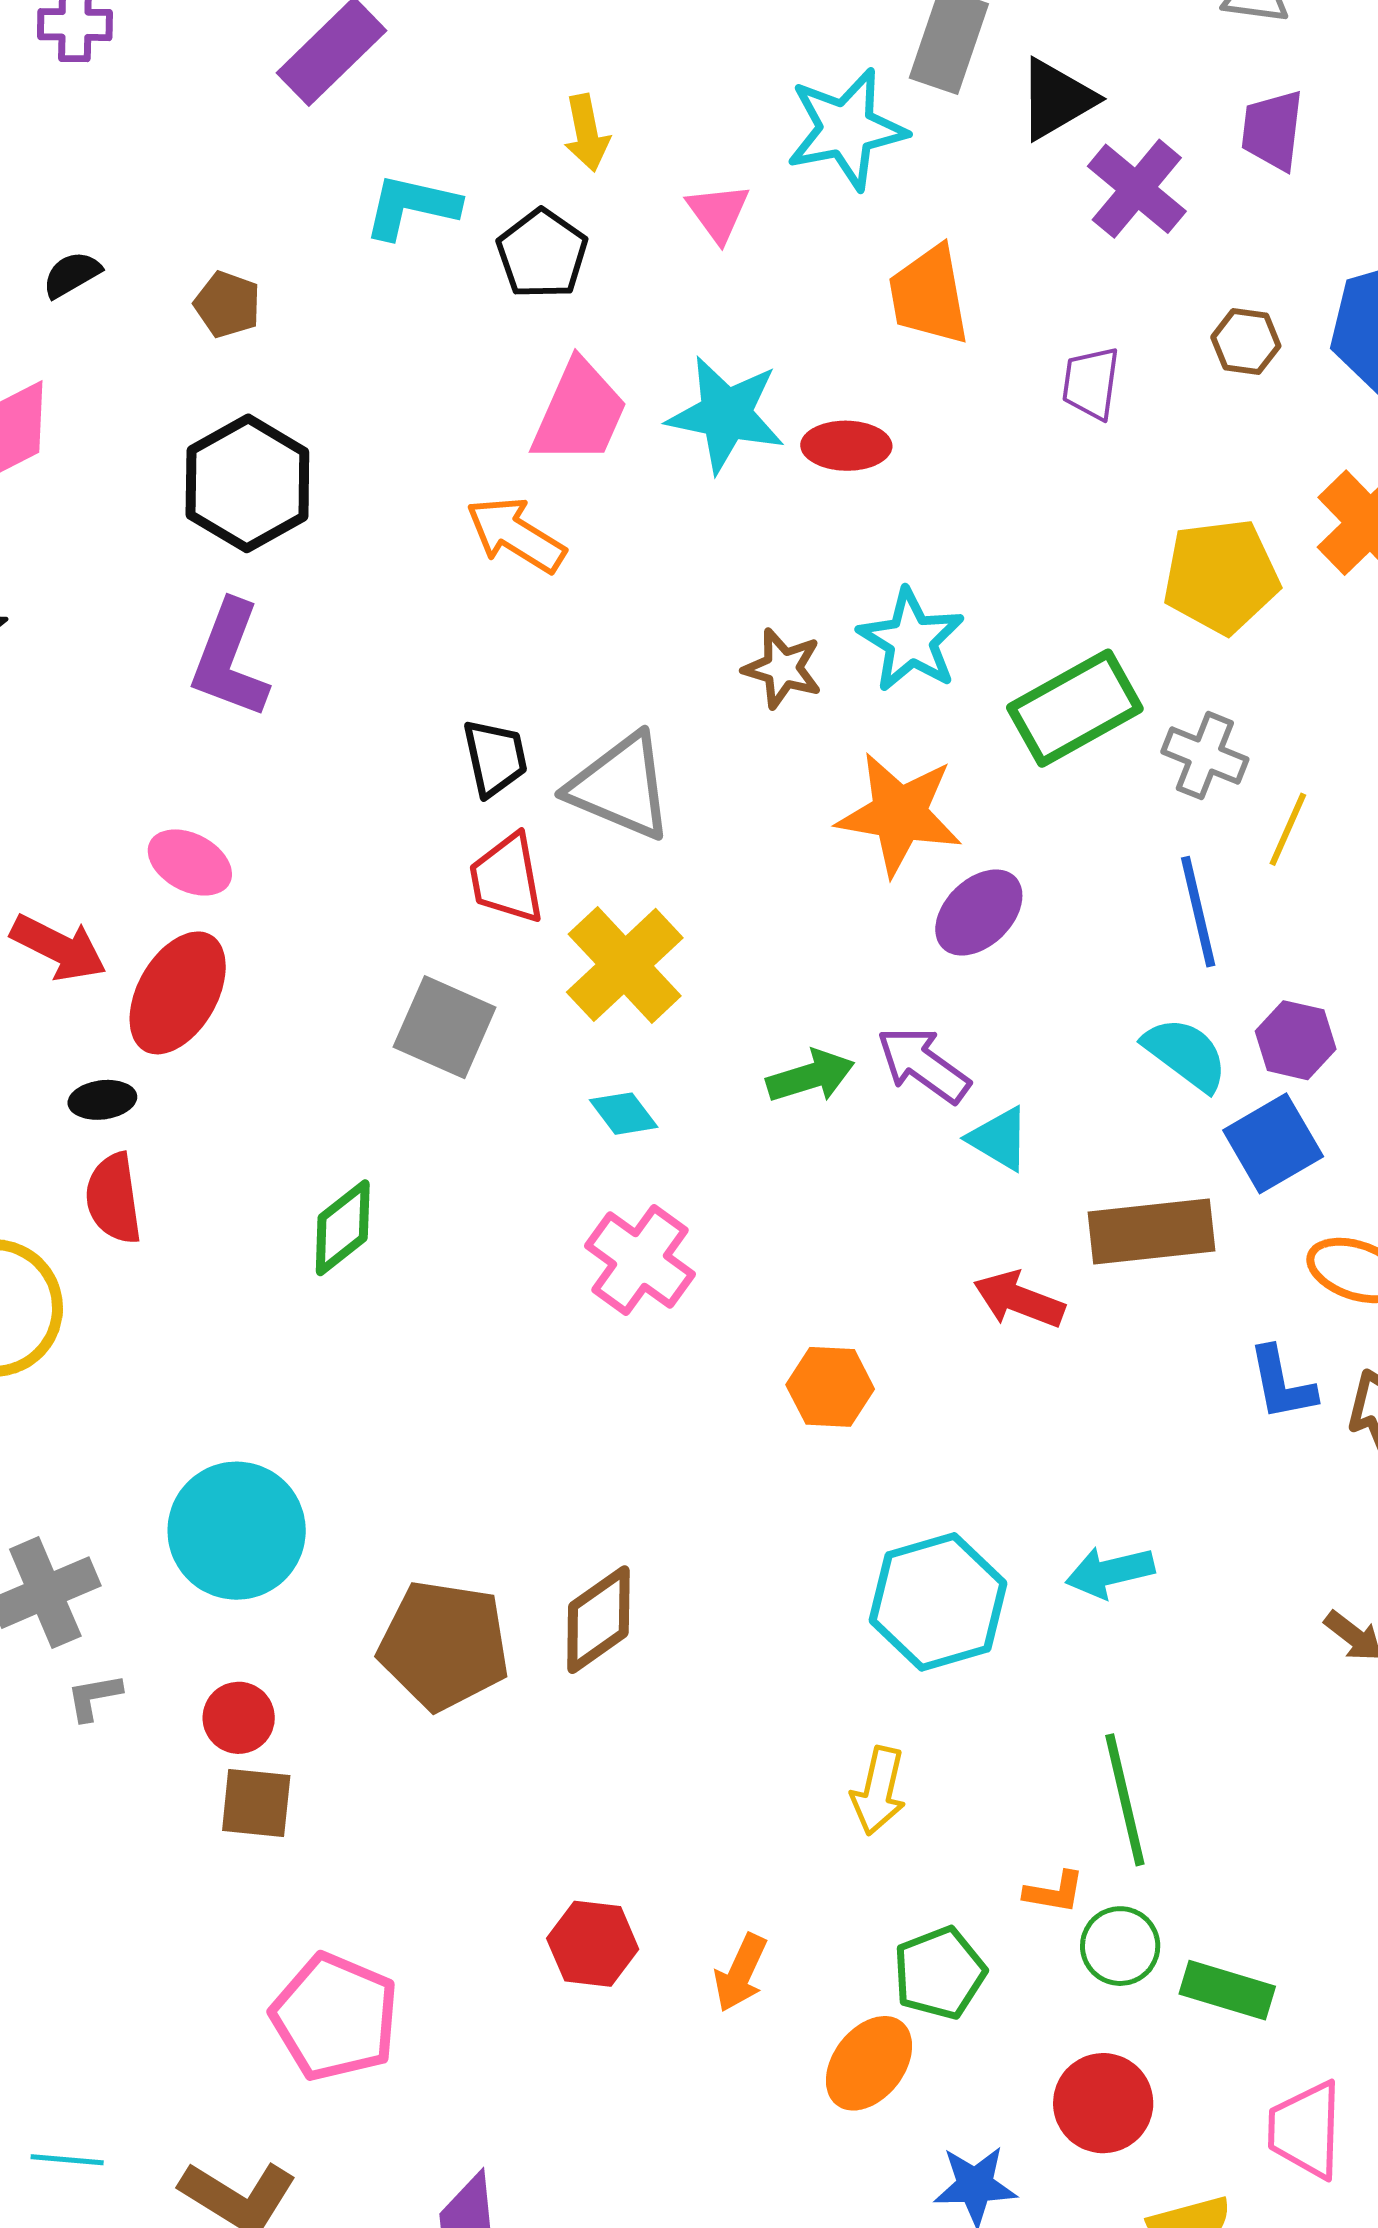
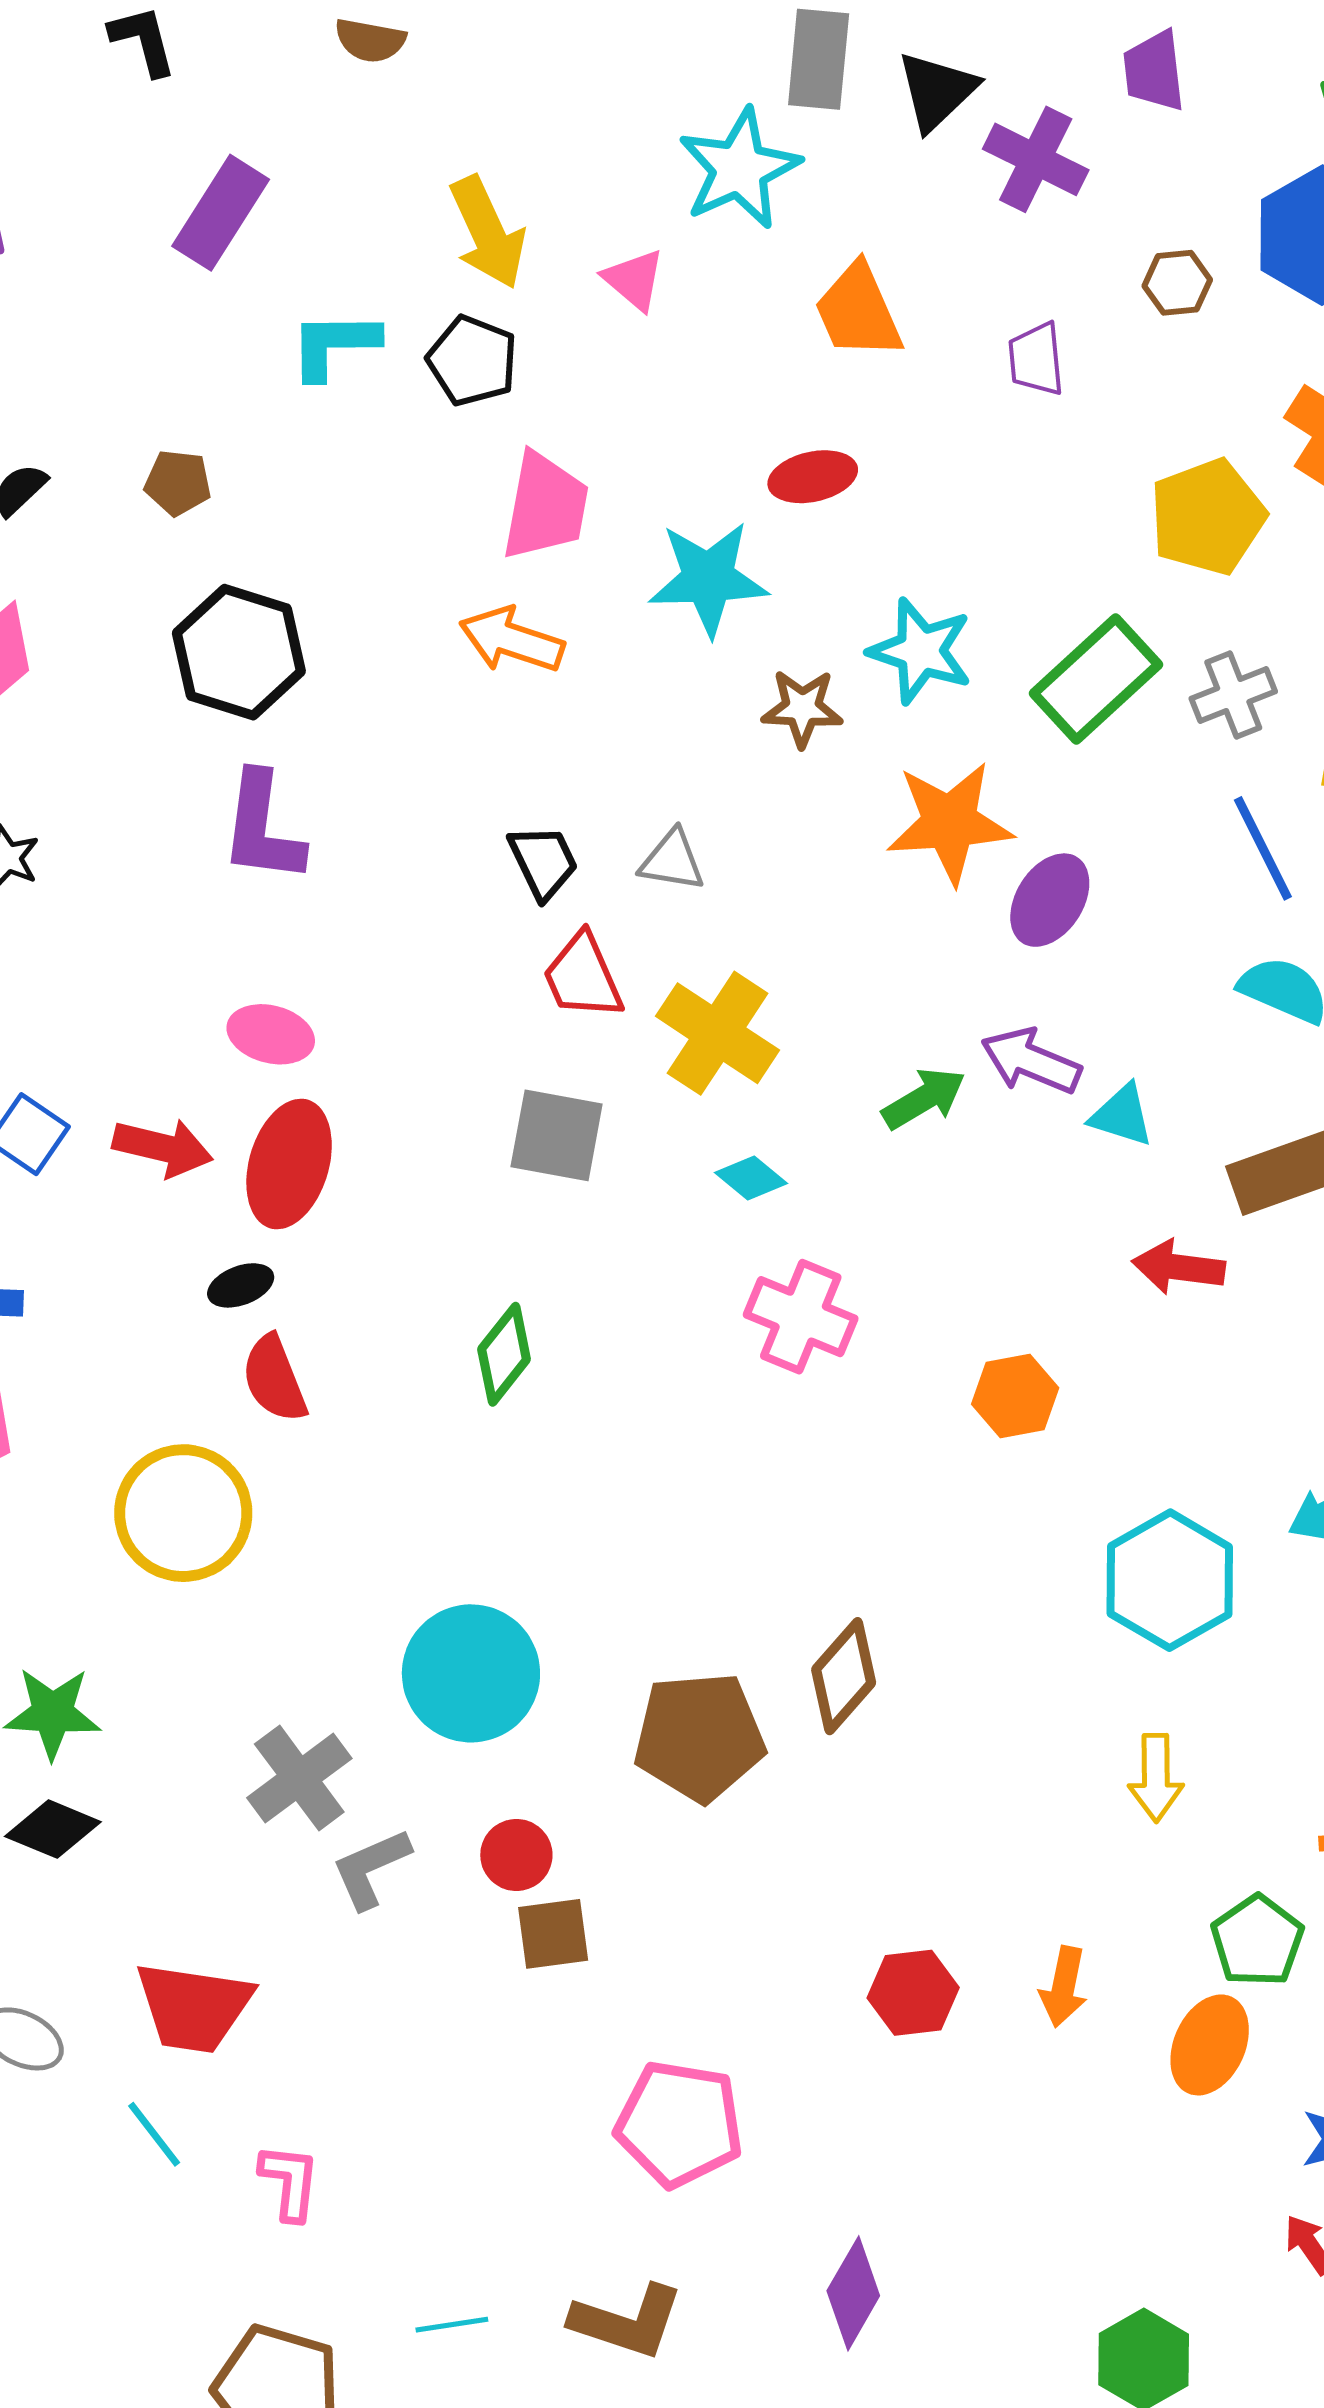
yellow arrow: (587, 133) -> (488, 233), size x1.5
cyan star: (726, 414) -> (708, 578), moved
gray cross: (1205, 756) -> (1233, 695), turned -30
gray triangle: (621, 787) -> (672, 861), size x0.6
gray L-shape: (94, 1697) -> (371, 1868), size x1.5

